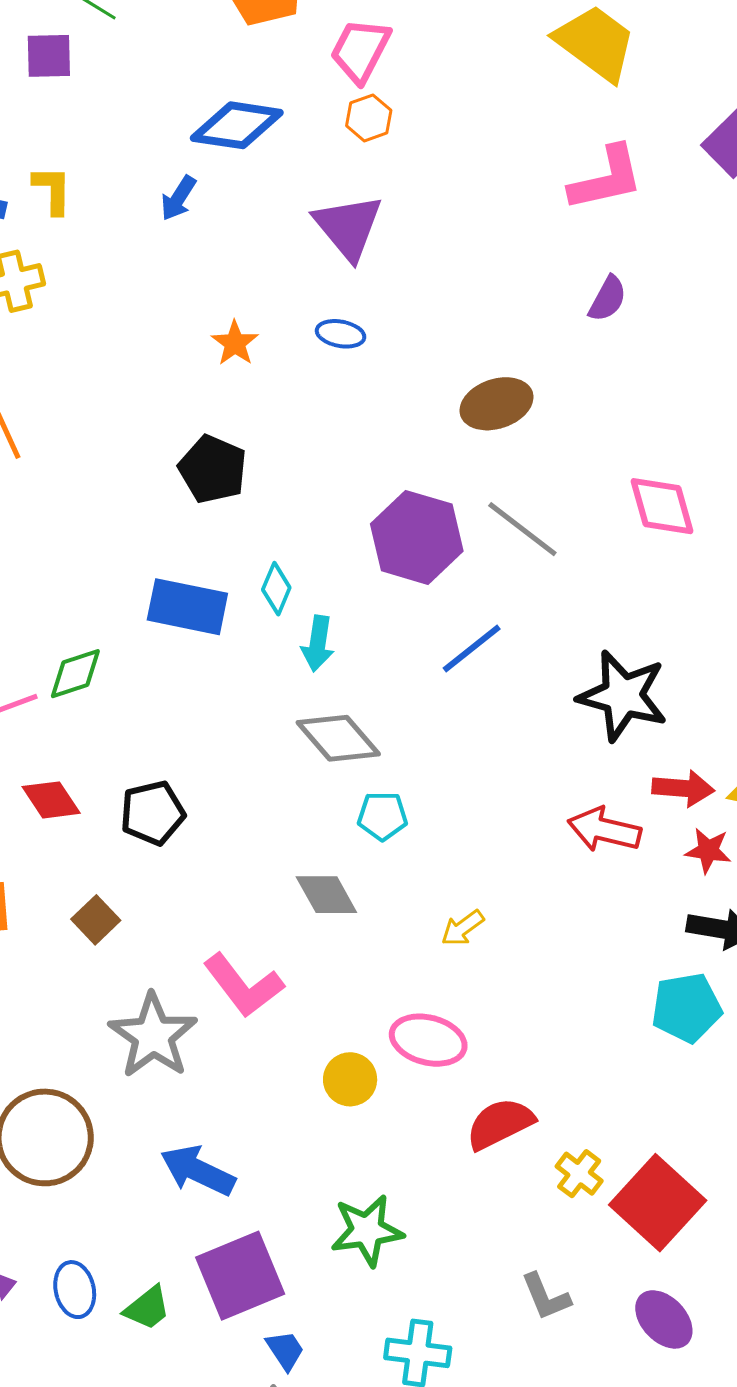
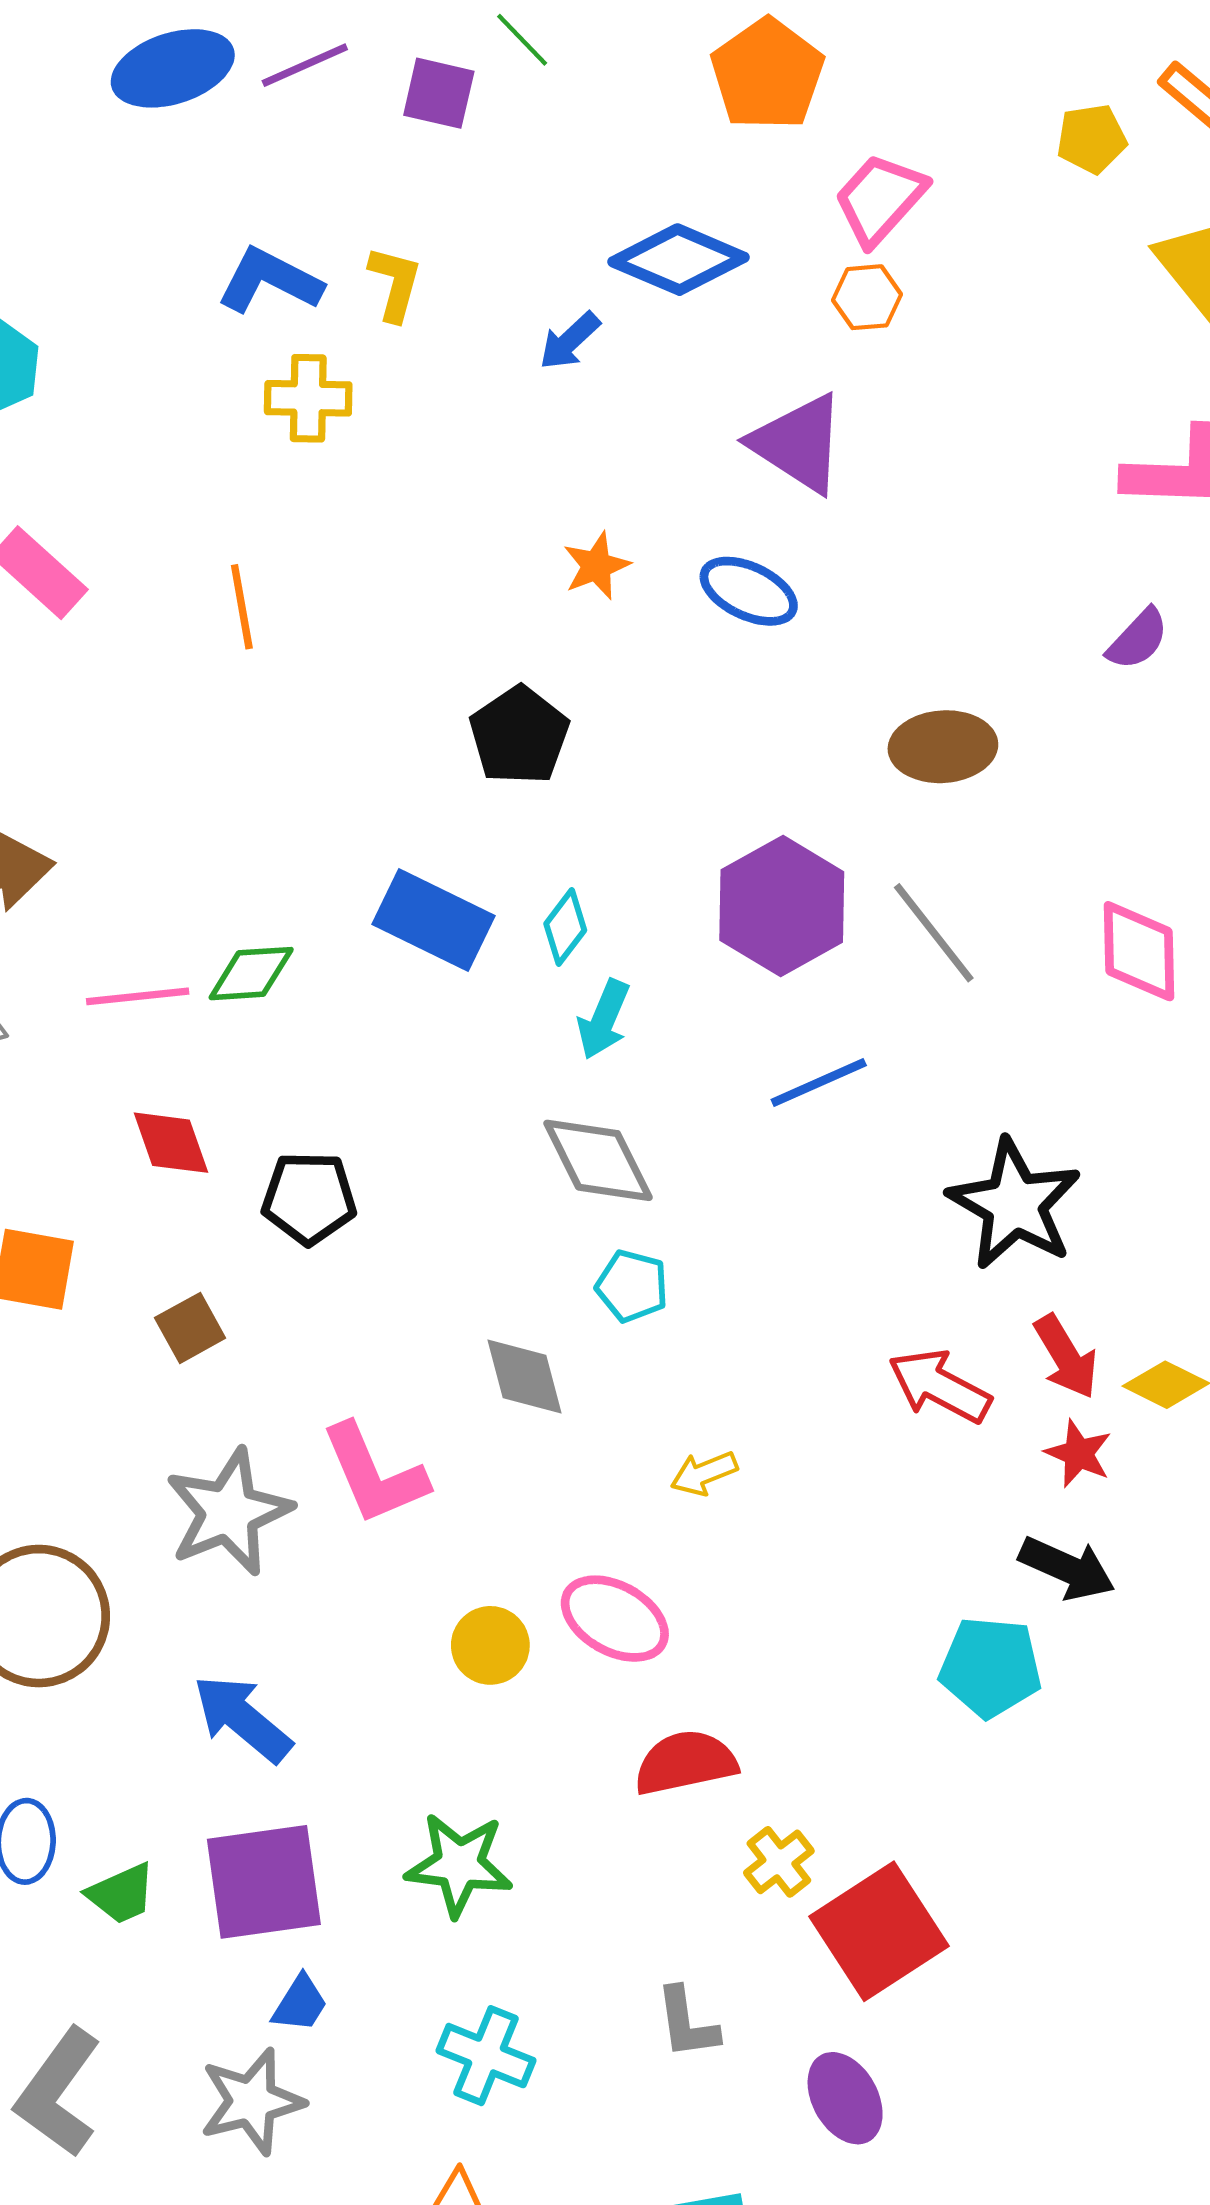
purple triangle: (348, 227) -> (798, 443), turned -32
blue ellipse: (341, 334) -> (749, 591), size x1.4
red arrow: (683, 788) -> (1066, 1357), turned 40
blue trapezoid: (285, 1350) -> (300, 2004), turned 51

